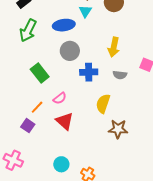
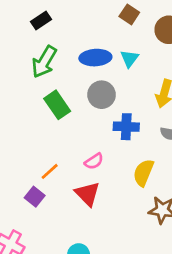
cyan triangle: (85, 11) -> (130, 59), moved
green rectangle: (40, 73) -> (57, 105), moved
pink semicircle: (60, 98) -> (94, 161), moved

